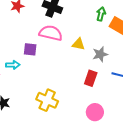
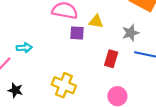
purple square: (30, 49) -> (77, 33), moved
gray star: (100, 54) -> (131, 33), moved

